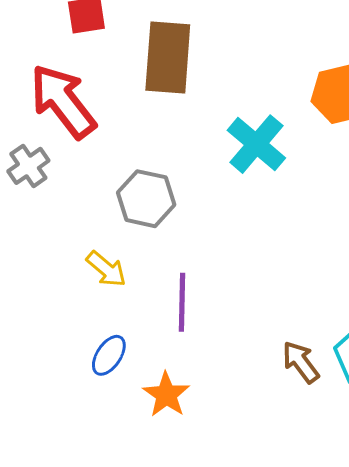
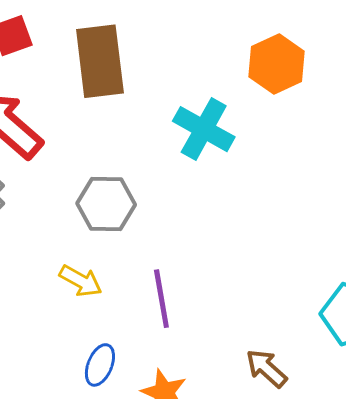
brown arrow: (301, 362) -> (266, 368), moved

